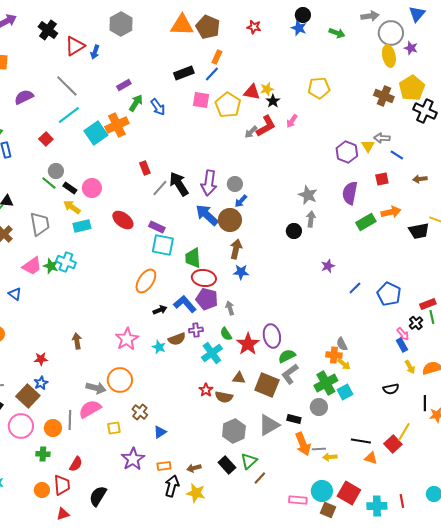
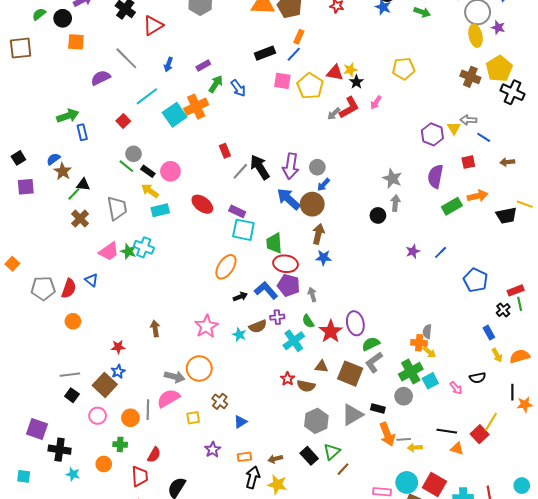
blue arrow: (95, 52) -> (168, 64), moved
gray line: (67, 86) -> (126, 58), moved
blue line: (355, 288) -> (441, 252), moved
pink arrow: (403, 334) -> (456, 388), moved
gray semicircle: (342, 344) -> (427, 332), turned 32
pink circle: (21, 426) -> (98, 416), size x0.7
purple star: (133, 459) -> (213, 450), size x0.7
orange circle: (42, 490) -> (104, 464), moved

